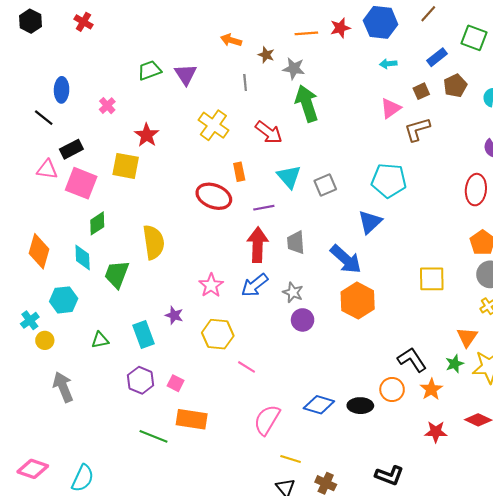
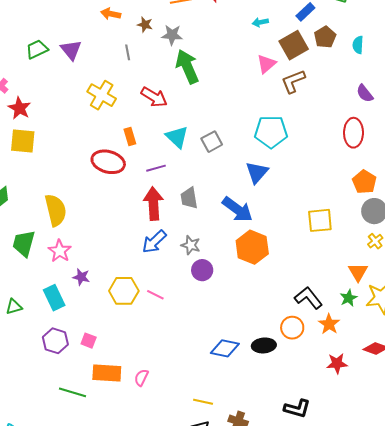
brown square: (421, 91) -> (294, 45), size x1.8
red star: (147, 135) -> (20, 108), moved
pink star: (211, 285) -> (60, 251), moved
pink line: (247, 367) -> (155, 295), moved
pink semicircle: (267, 420) -> (141, 378), moved, size x0.6

